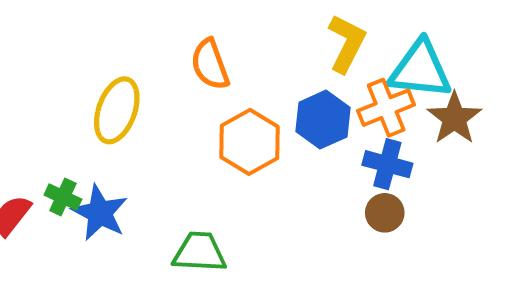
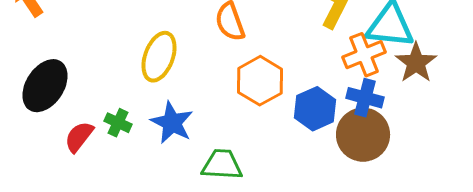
blue hexagon: (323, 120) -> (315, 109), moved
blue star: (100, 213) -> (172, 123), moved
brown circle: (385, 213) -> (363, 135), size x1.8

